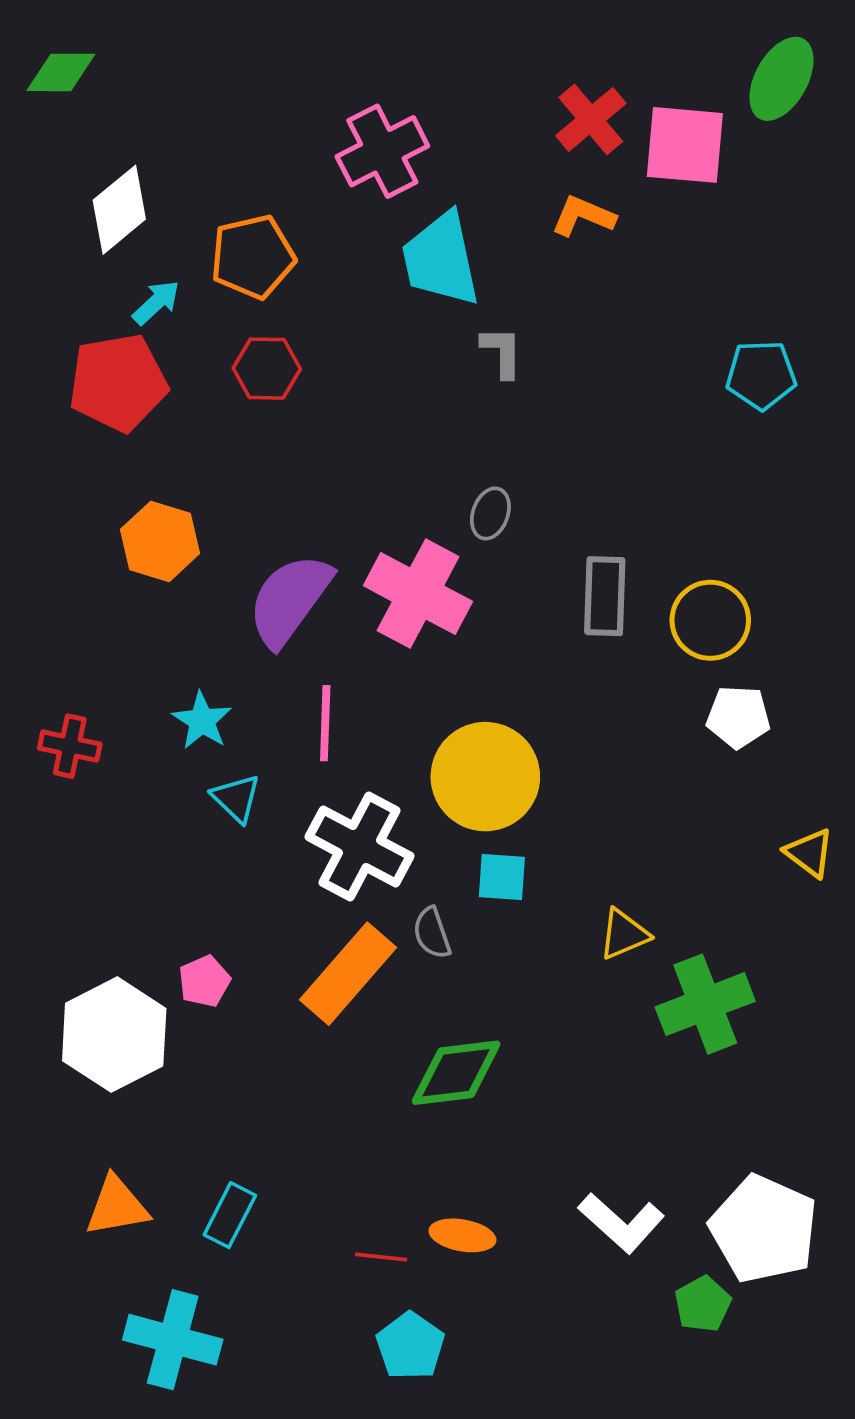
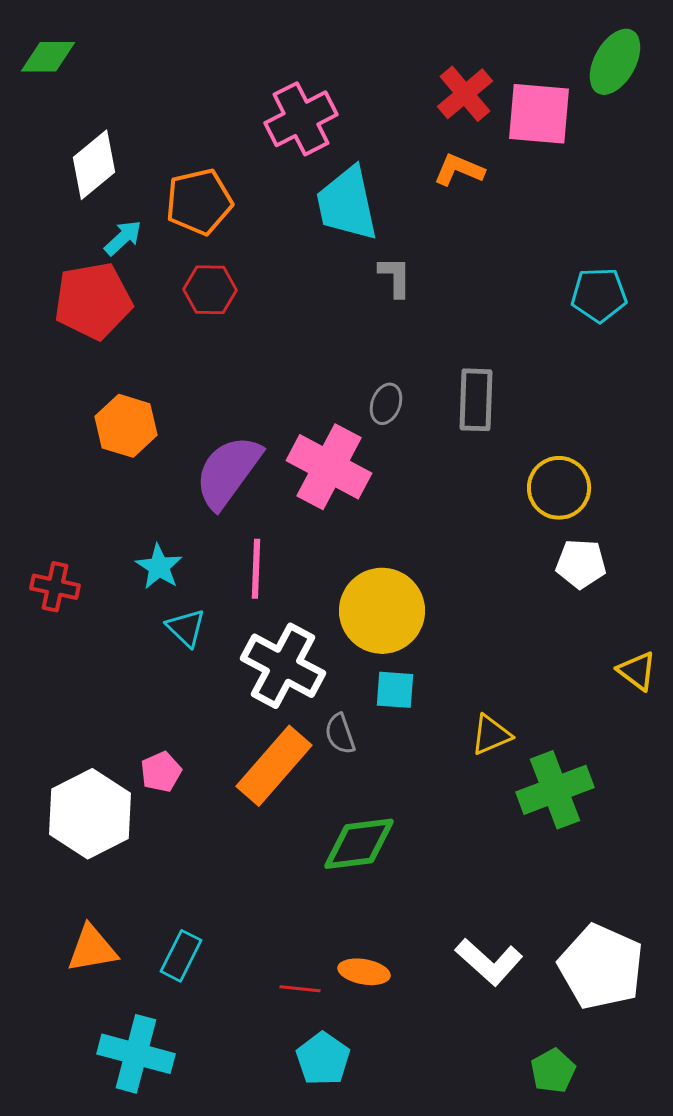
gray rectangle: (605, 596) -> (476, 400), moved
green pentagon: (703, 1304) -> (553, 1071), moved

